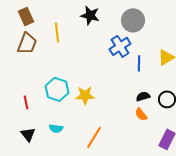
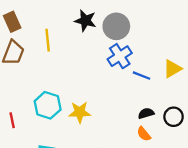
gray circle: (133, 20) -> (116, 26), moved
blue line: (139, 63) -> (141, 76), turned -70

